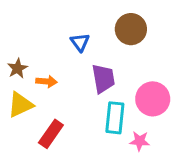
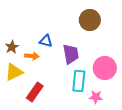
blue triangle: (80, 42) -> (46, 41), moved, turned -40

